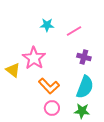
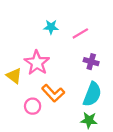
pink circle: (52, 108) -> (33, 106), moved

